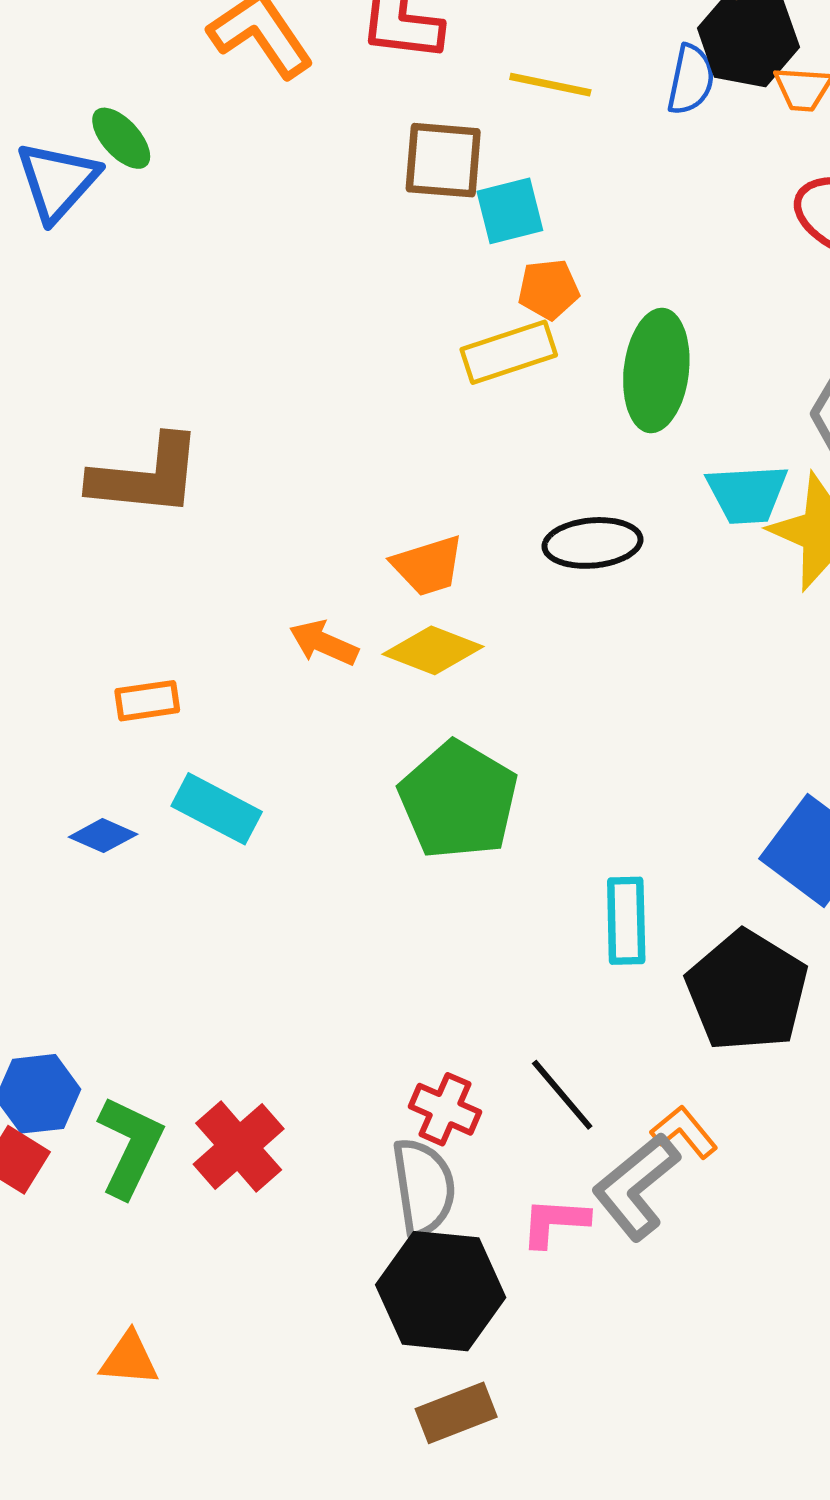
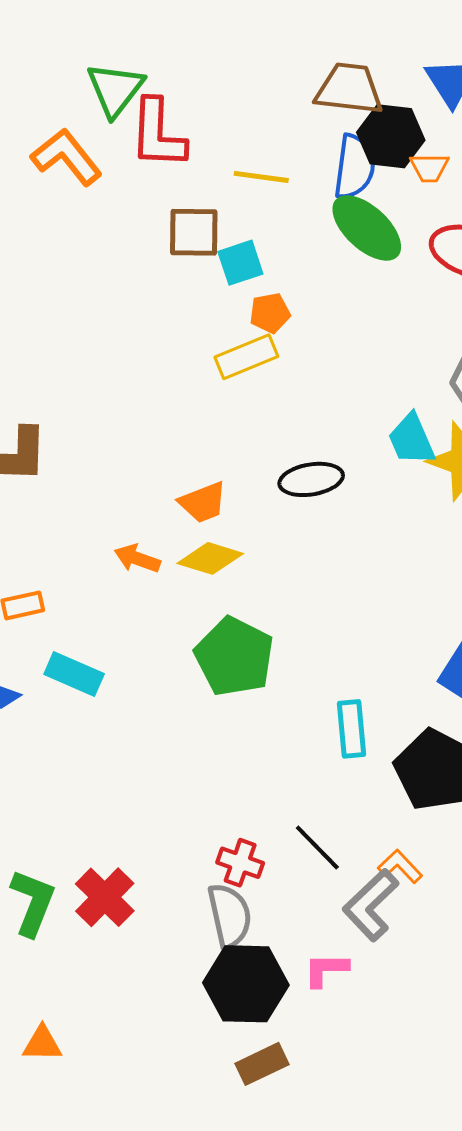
blue semicircle: (691, 80) -> (354, 167), size x1.4
green ellipse: (656, 370) -> (367, 228), moved, turned -50
cyan trapezoid: (747, 494) -> (412, 439), turned 74
pink L-shape: (555, 1222) -> (326, 970), moved

